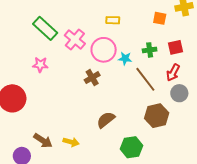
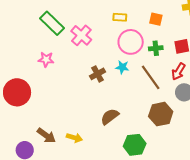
orange square: (160, 18) -> (156, 19), moved
pink circle: (104, 50) -> (131, 42), moved
cyan star: (125, 58) -> (122, 67), moved

